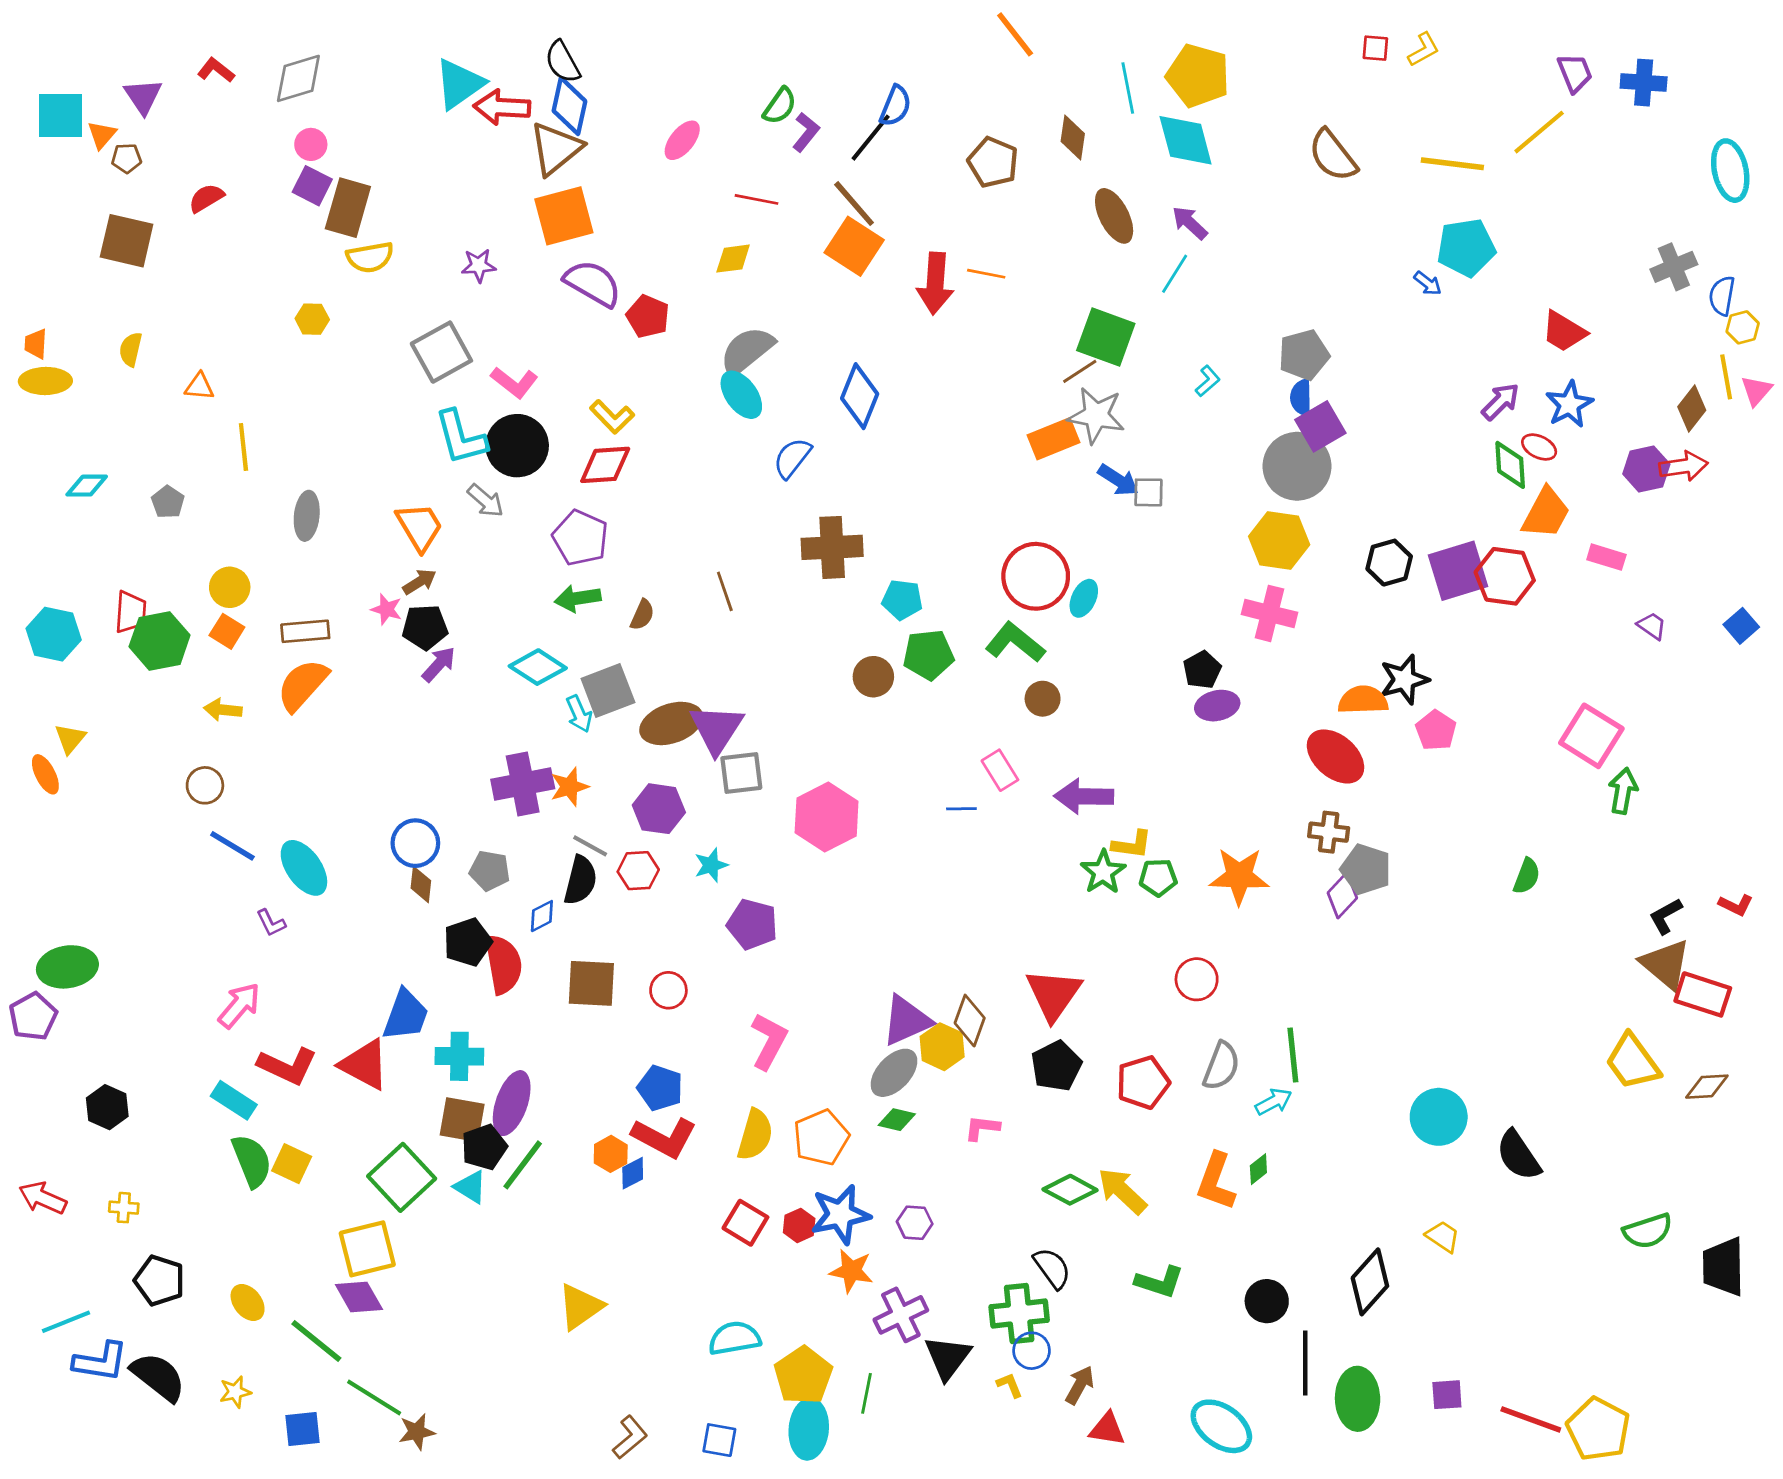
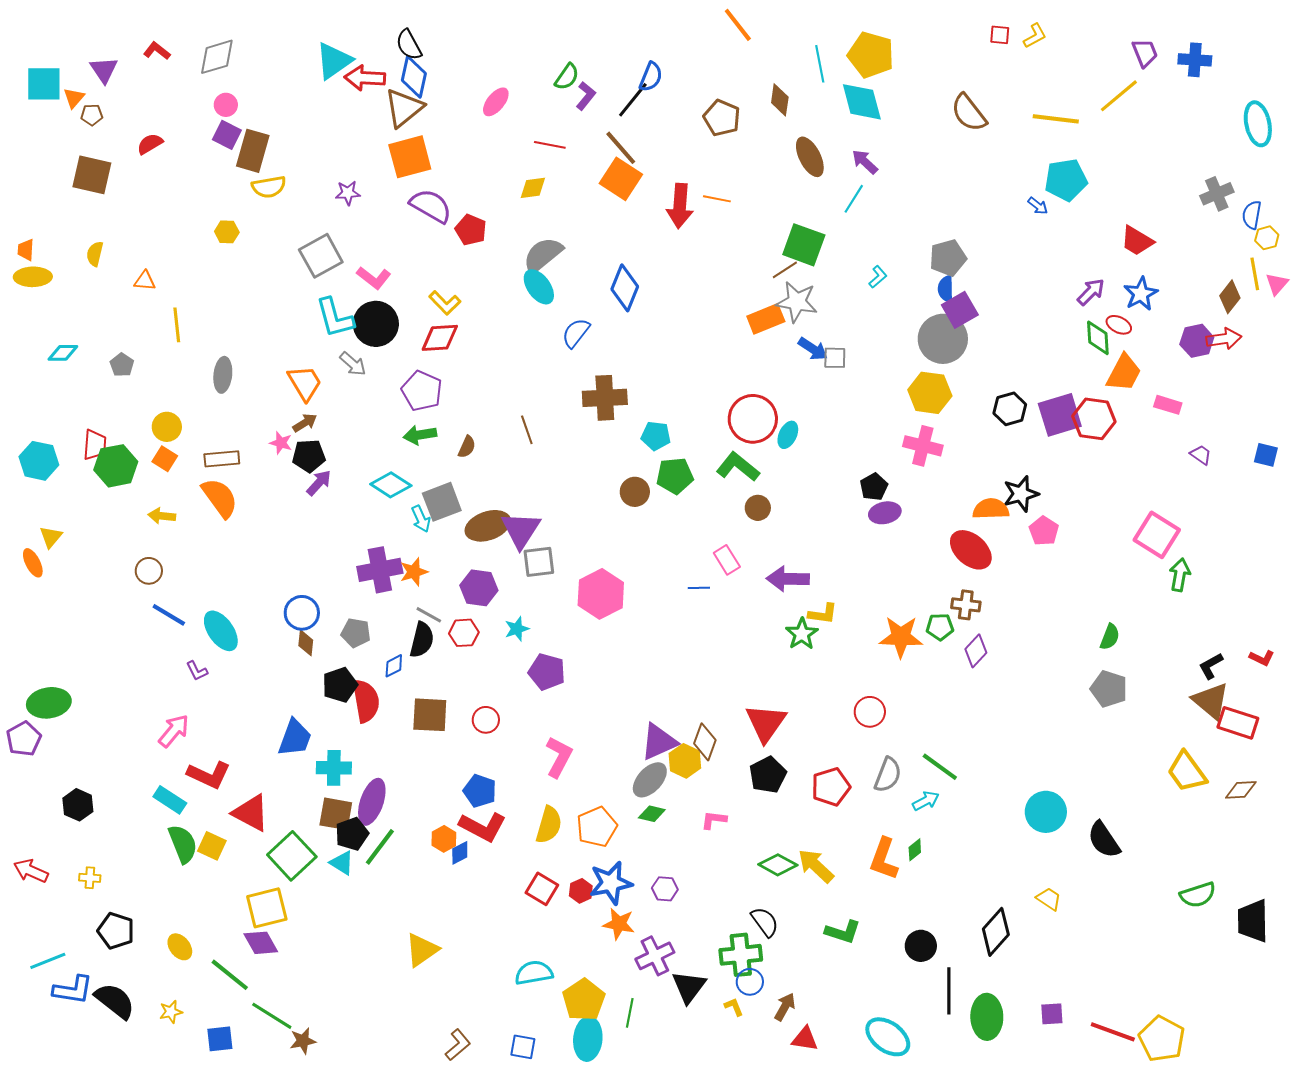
blue square: (1741, 626) -> (1266, 455), turned -35
orange semicircle: (303, 685) -> (220, 498), turned 102
gray pentagon: (1366, 869) -> (1109, 689), moved
green pentagon: (1158, 878) -> (940, 627), moved
green line: (1293, 1055) -> (940, 767), turned -48
red triangle: (364, 1065) -> (251, 813), moved

